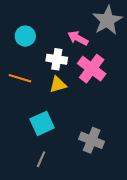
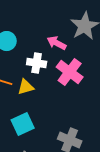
yellow triangle: (58, 84) -> (26, 87), moved

